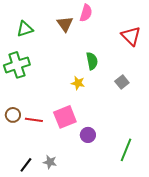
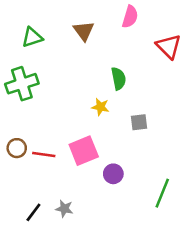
pink semicircle: (86, 13) -> (130, 17), moved
gray square: (122, 82) -> (139, 122), moved, turned 32

